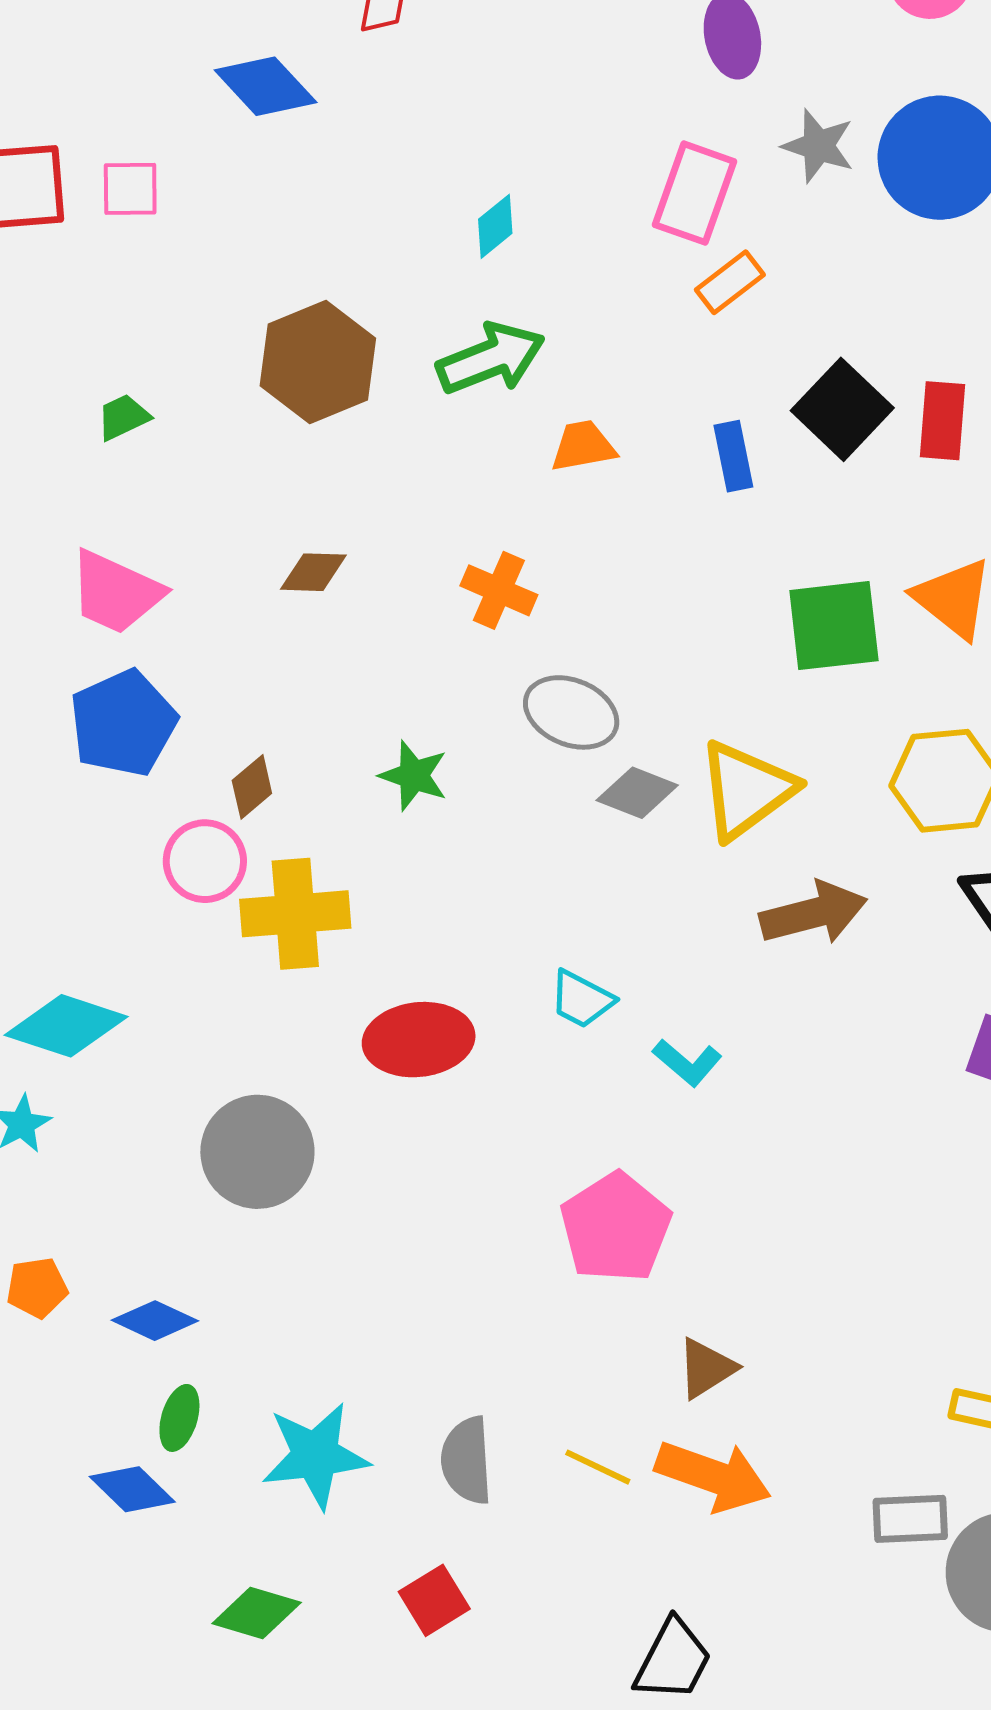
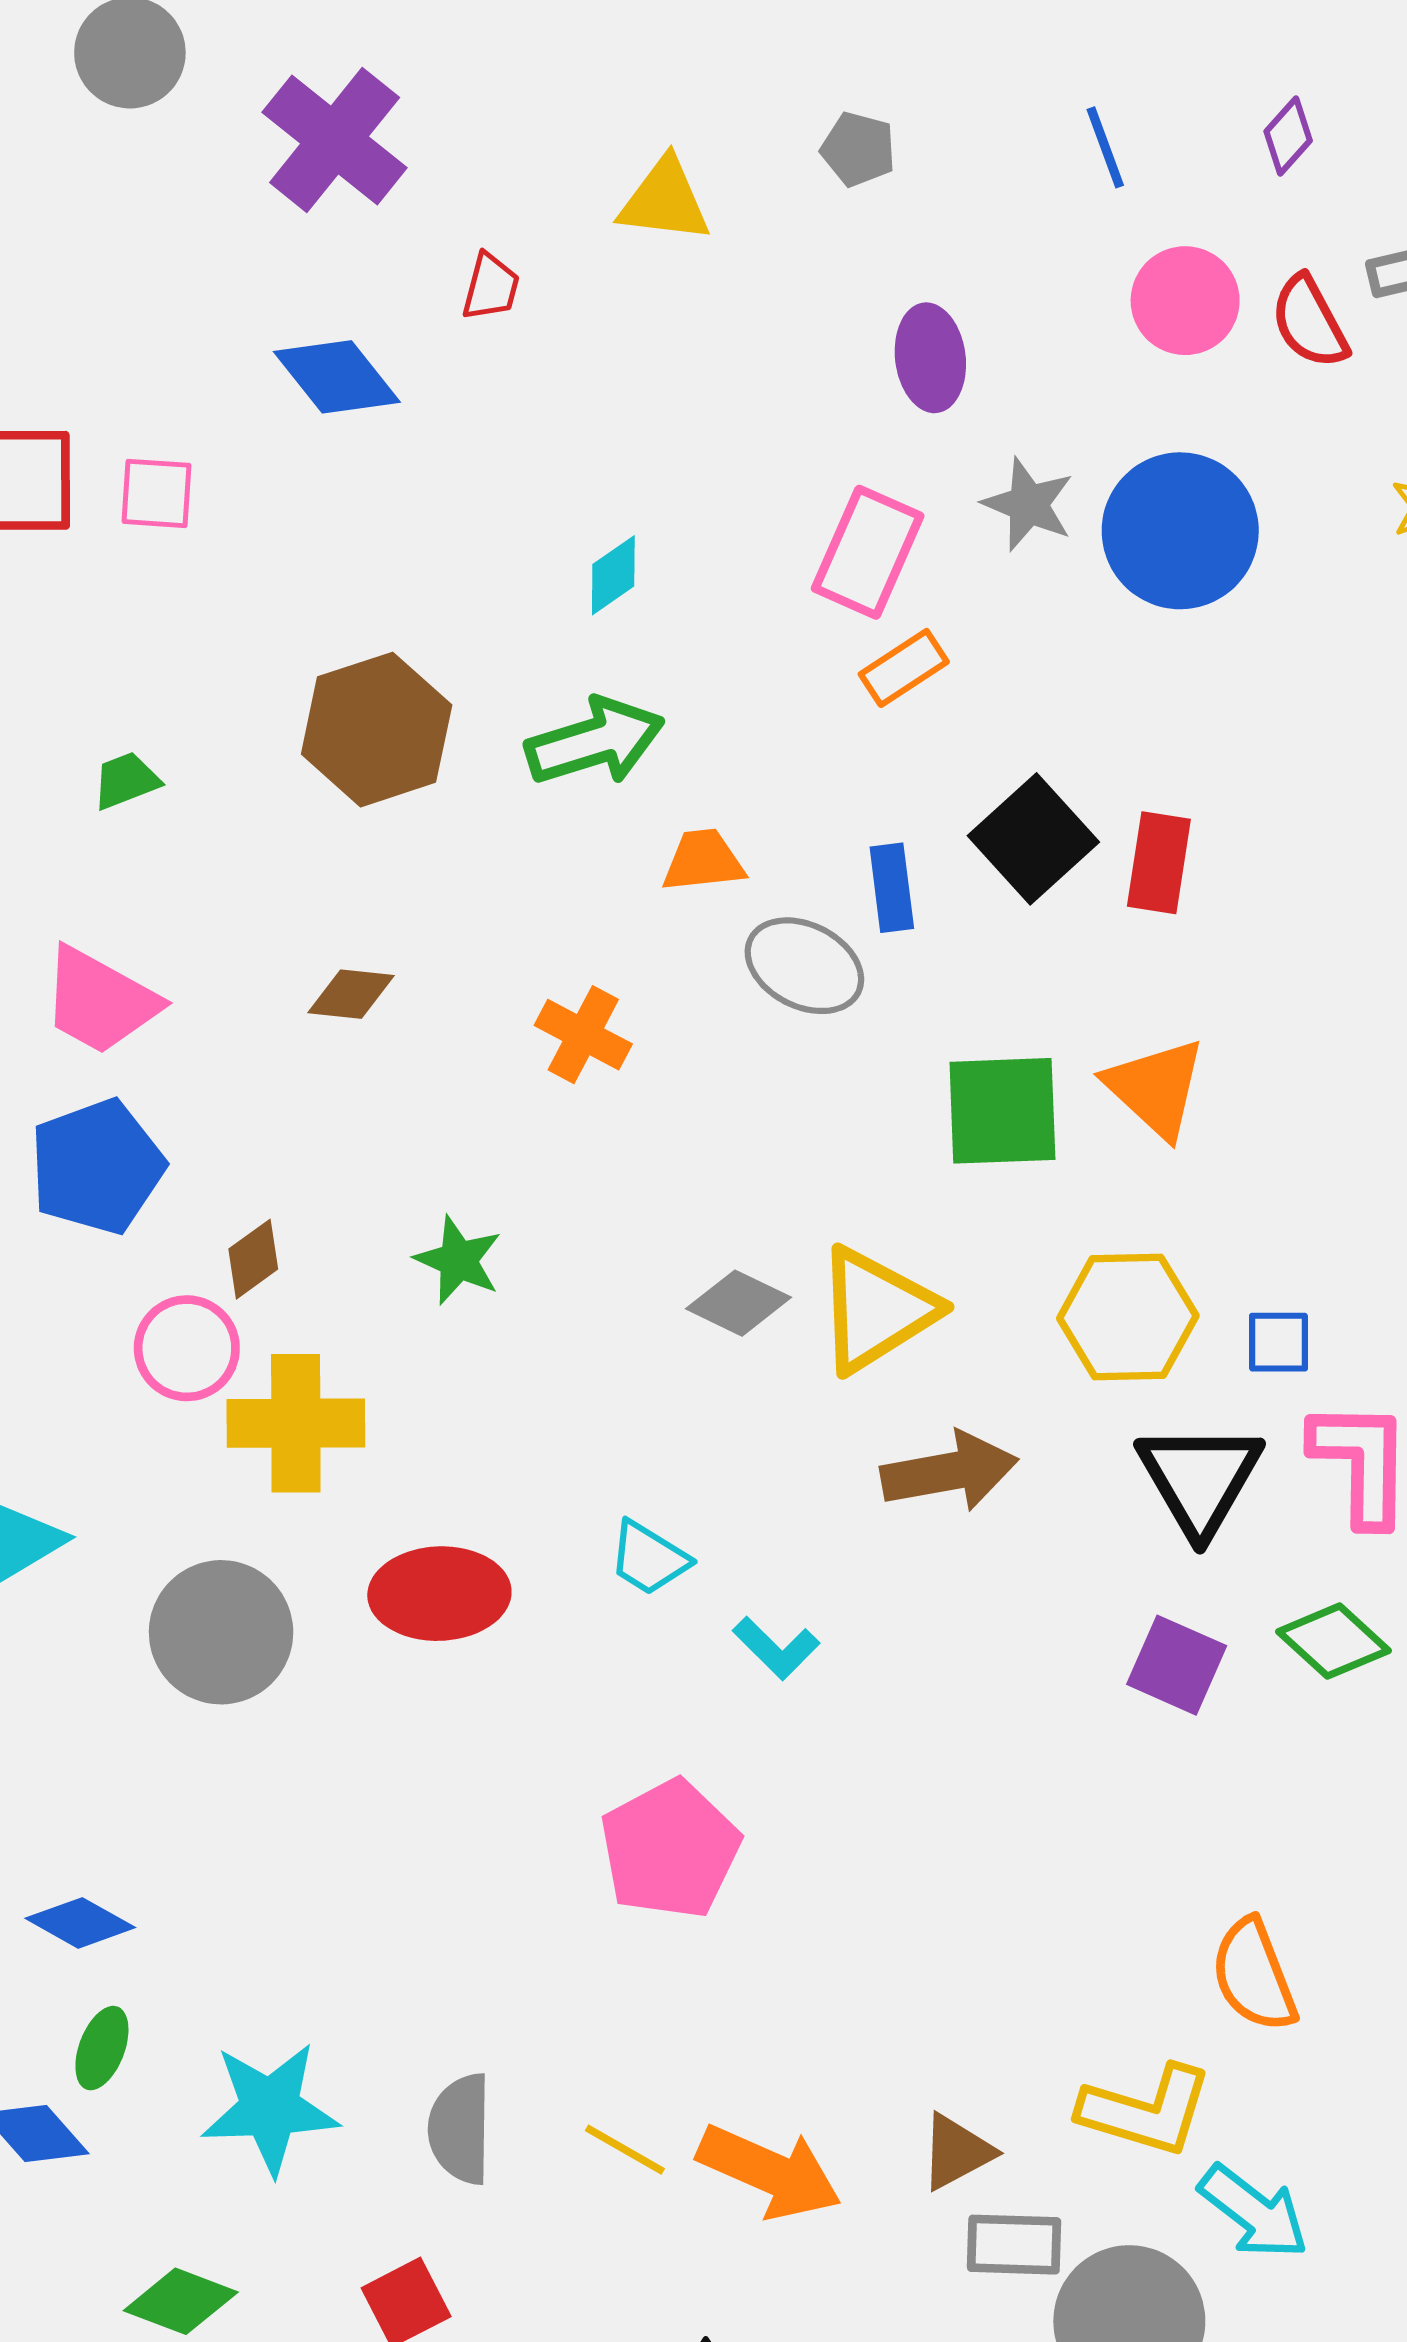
gray ellipse: (571, 712) -> (804, 966), moved
gray circle: (257, 1152) -> (221, 1632), moved
brown triangle: (706, 1368) -> (957, 2152), moved

